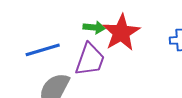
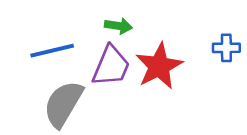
red star: (121, 33) -> (159, 66), moved

